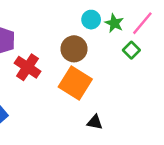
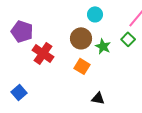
green star: (114, 23) -> (103, 46), moved
orange square: (75, 83) -> (82, 66), size x0.6

